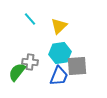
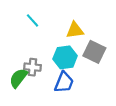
yellow triangle: (59, 26) -> (75, 30), moved, turned 36
gray square: (77, 66) -> (94, 52), moved, turned 30

